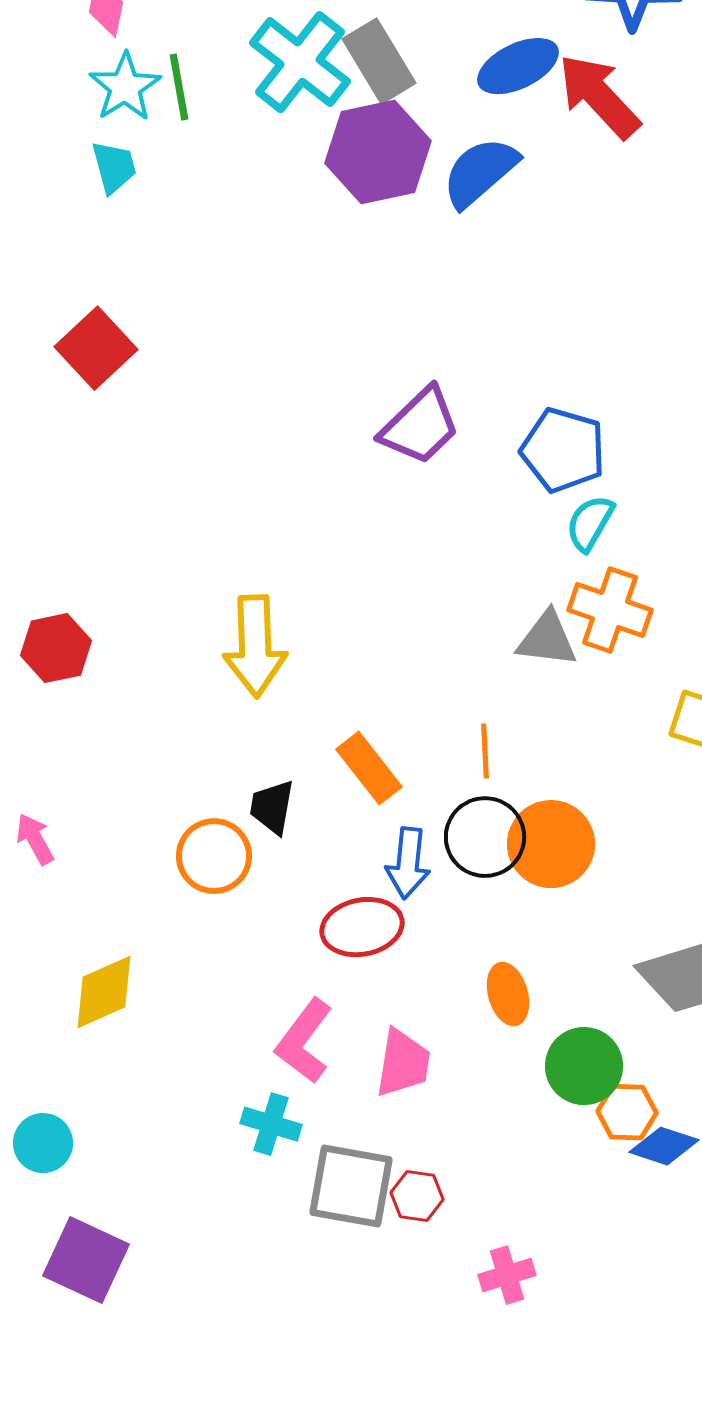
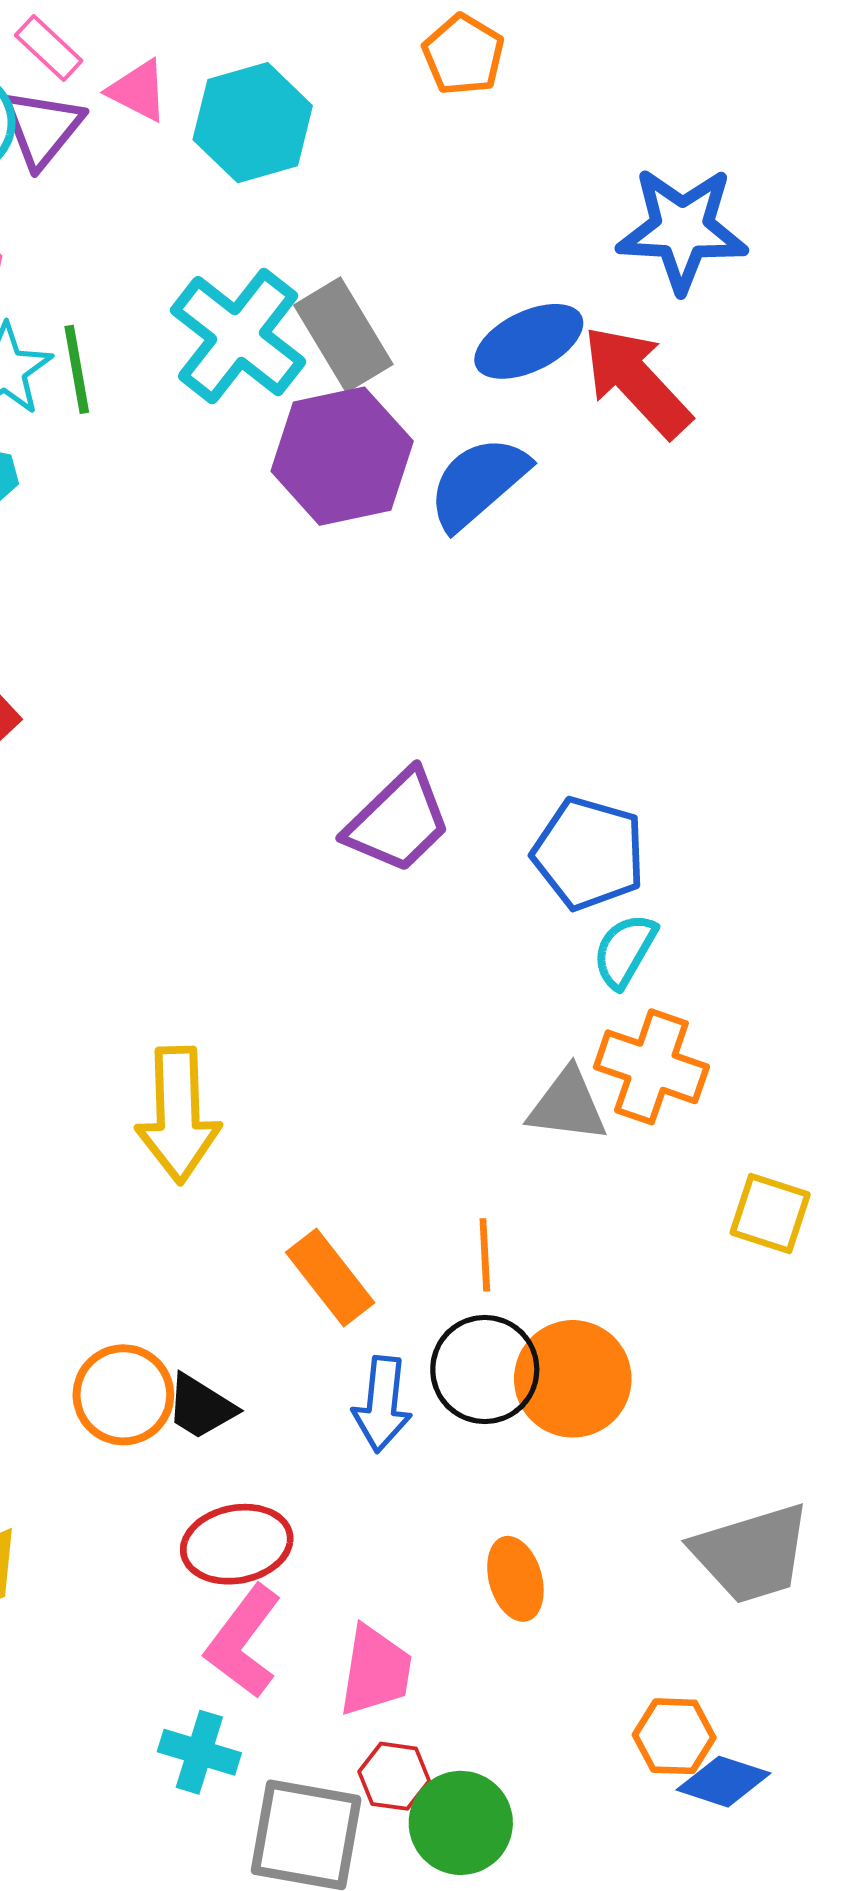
black trapezoid: (272, 807) -> (201, 1407), moved, turned -68
red ellipse: (362, 927) -> (237, 1544), moved
green circle: (584, 1066) -> (461, 1823), moved
red hexagon: (417, 1196) -> (394, 1776), moved

